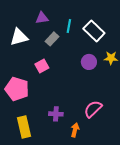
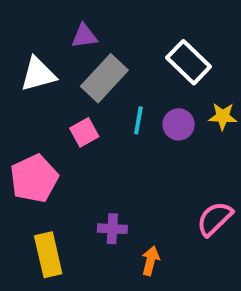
cyan line: (69, 26) -> (138, 120), moved
gray rectangle: (52, 39) -> (104, 78), size x1.6
pink pentagon: (17, 89) -> (34, 179), turned 30
pink semicircle: (93, 109) -> (215, 219), moved

